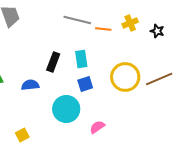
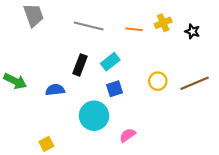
gray line: (77, 20) -> (89, 26), moved
cyan rectangle: (81, 59) -> (110, 62), turned 60
yellow circle: (125, 77) -> (158, 81), size x0.6

